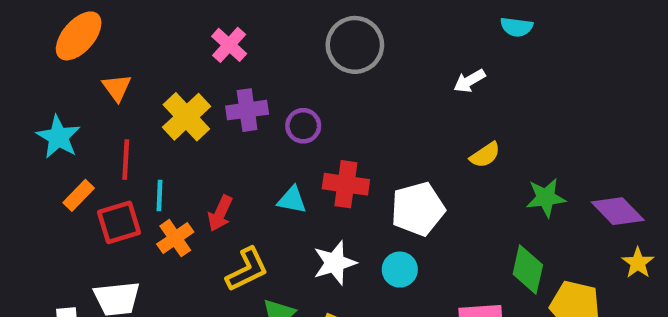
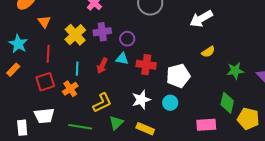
white arrow: (469, 81) -> (201, 19), size x1.6
orange rectangle: (79, 195) -> (13, 70), moved
cyan line: (159, 195) -> (77, 69), moved
cyan triangle: (292, 200) -> (122, 59), moved
red arrow: (220, 213) -> (102, 66), moved

